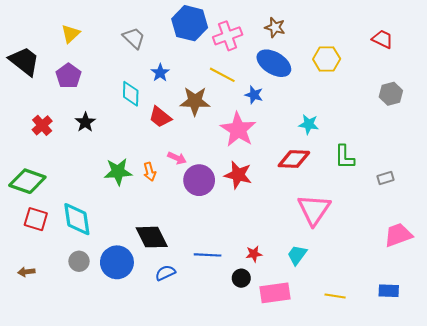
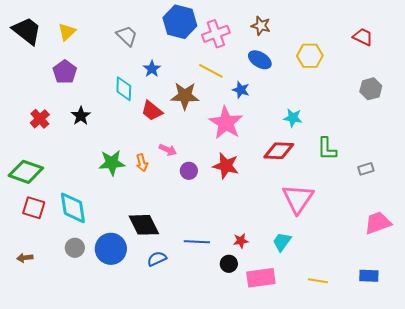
black trapezoid: (24, 61) -> (27, 31), moved
blue ellipse: (274, 63) -> (260, 60), size x0.7
purple circle: (199, 180) -> (189, 171), size x0.6

